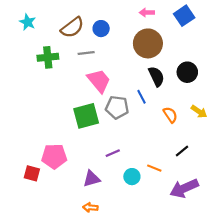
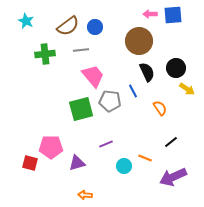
pink arrow: (147, 13) -> (150, 14), moved
blue square: (184, 16) -> (173, 15), turned 30
yellow arrow: (199, 112) -> (187, 89), moved
purple triangle: (91, 179) -> (77, 163), moved

